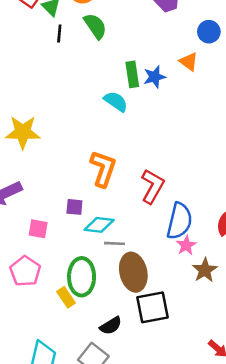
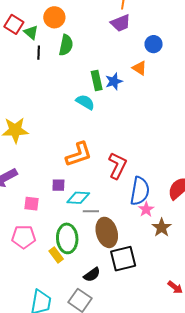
green semicircle: (95, 26) -> (66, 45), turned 50
orange L-shape: (103, 169) -> (79, 154), turned 56
pink pentagon: (25, 271) -> (24, 237), turned -30

